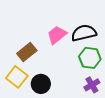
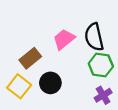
black semicircle: (84, 33) -> (94, 37), turned -90
black circle: (41, 84) -> (50, 83), moved

